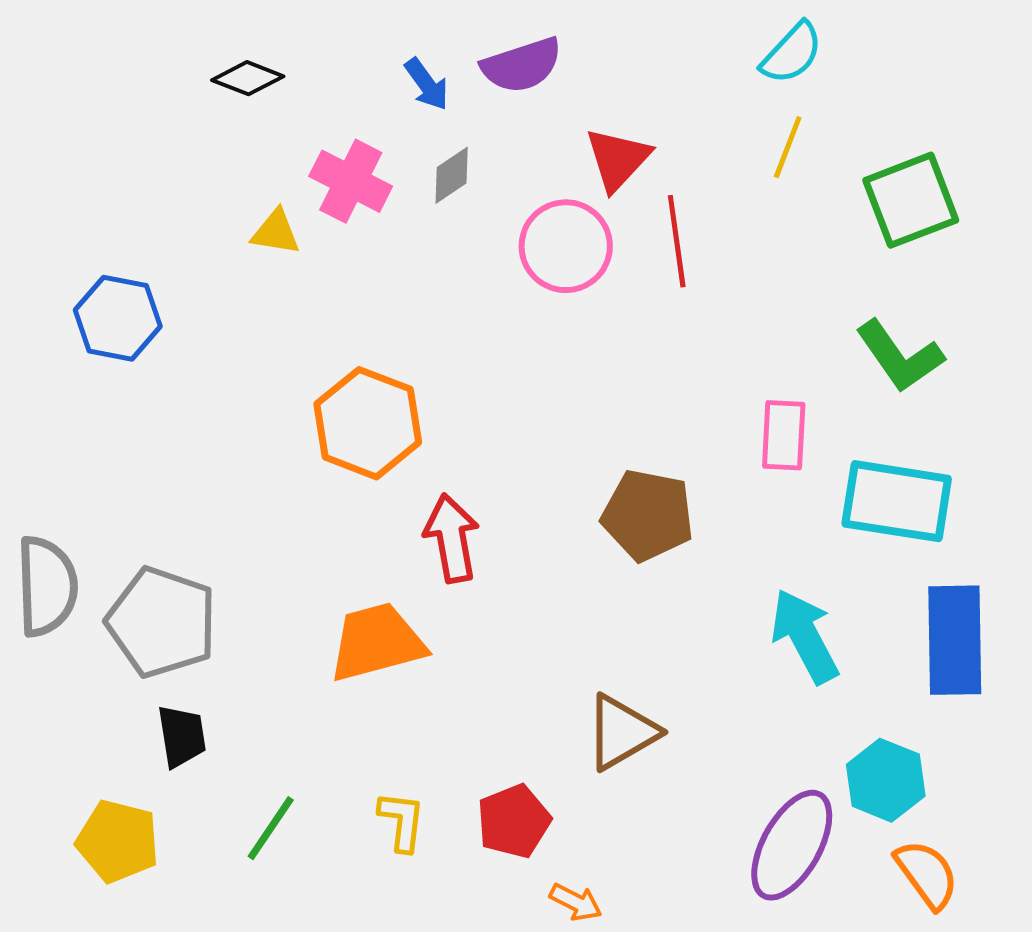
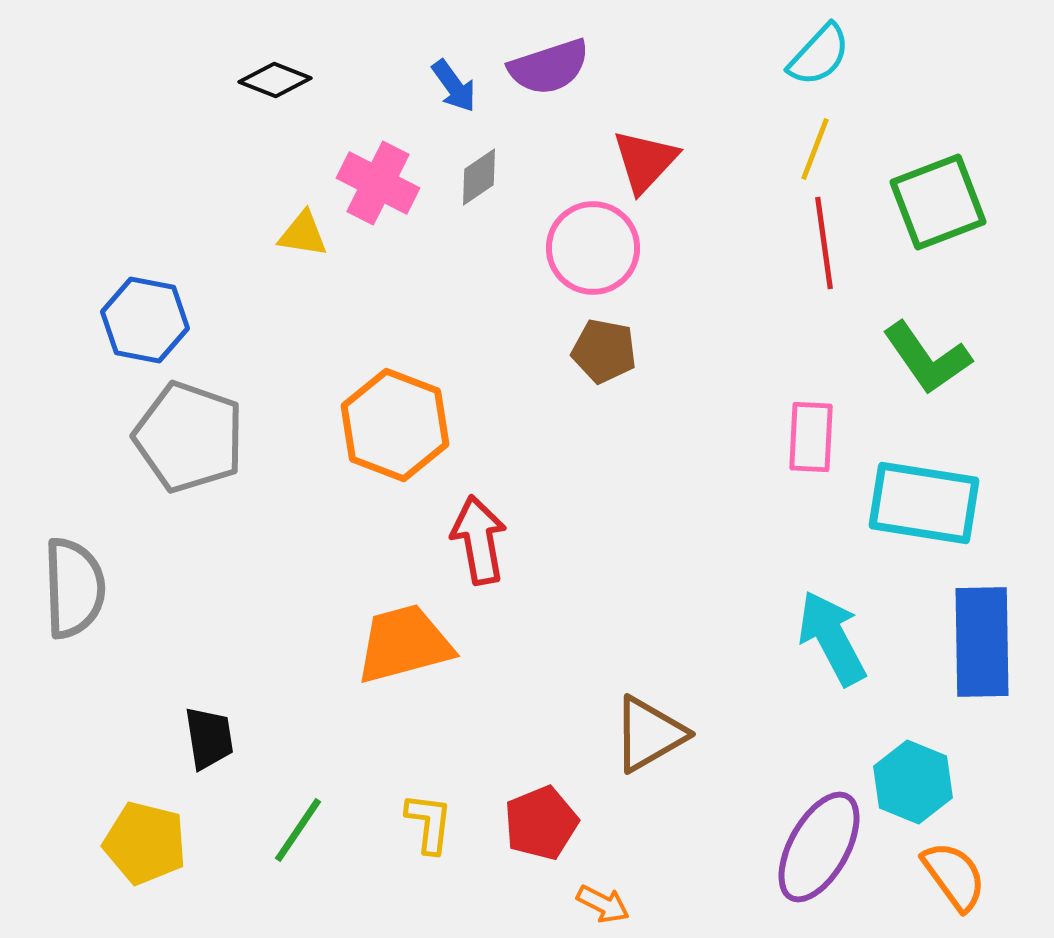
red line: (677, 241) -> (824, 243), moved
brown pentagon: (648, 515) -> (604, 351), moved, size x0.7
gray pentagon: (162, 622) -> (189, 437), moved

